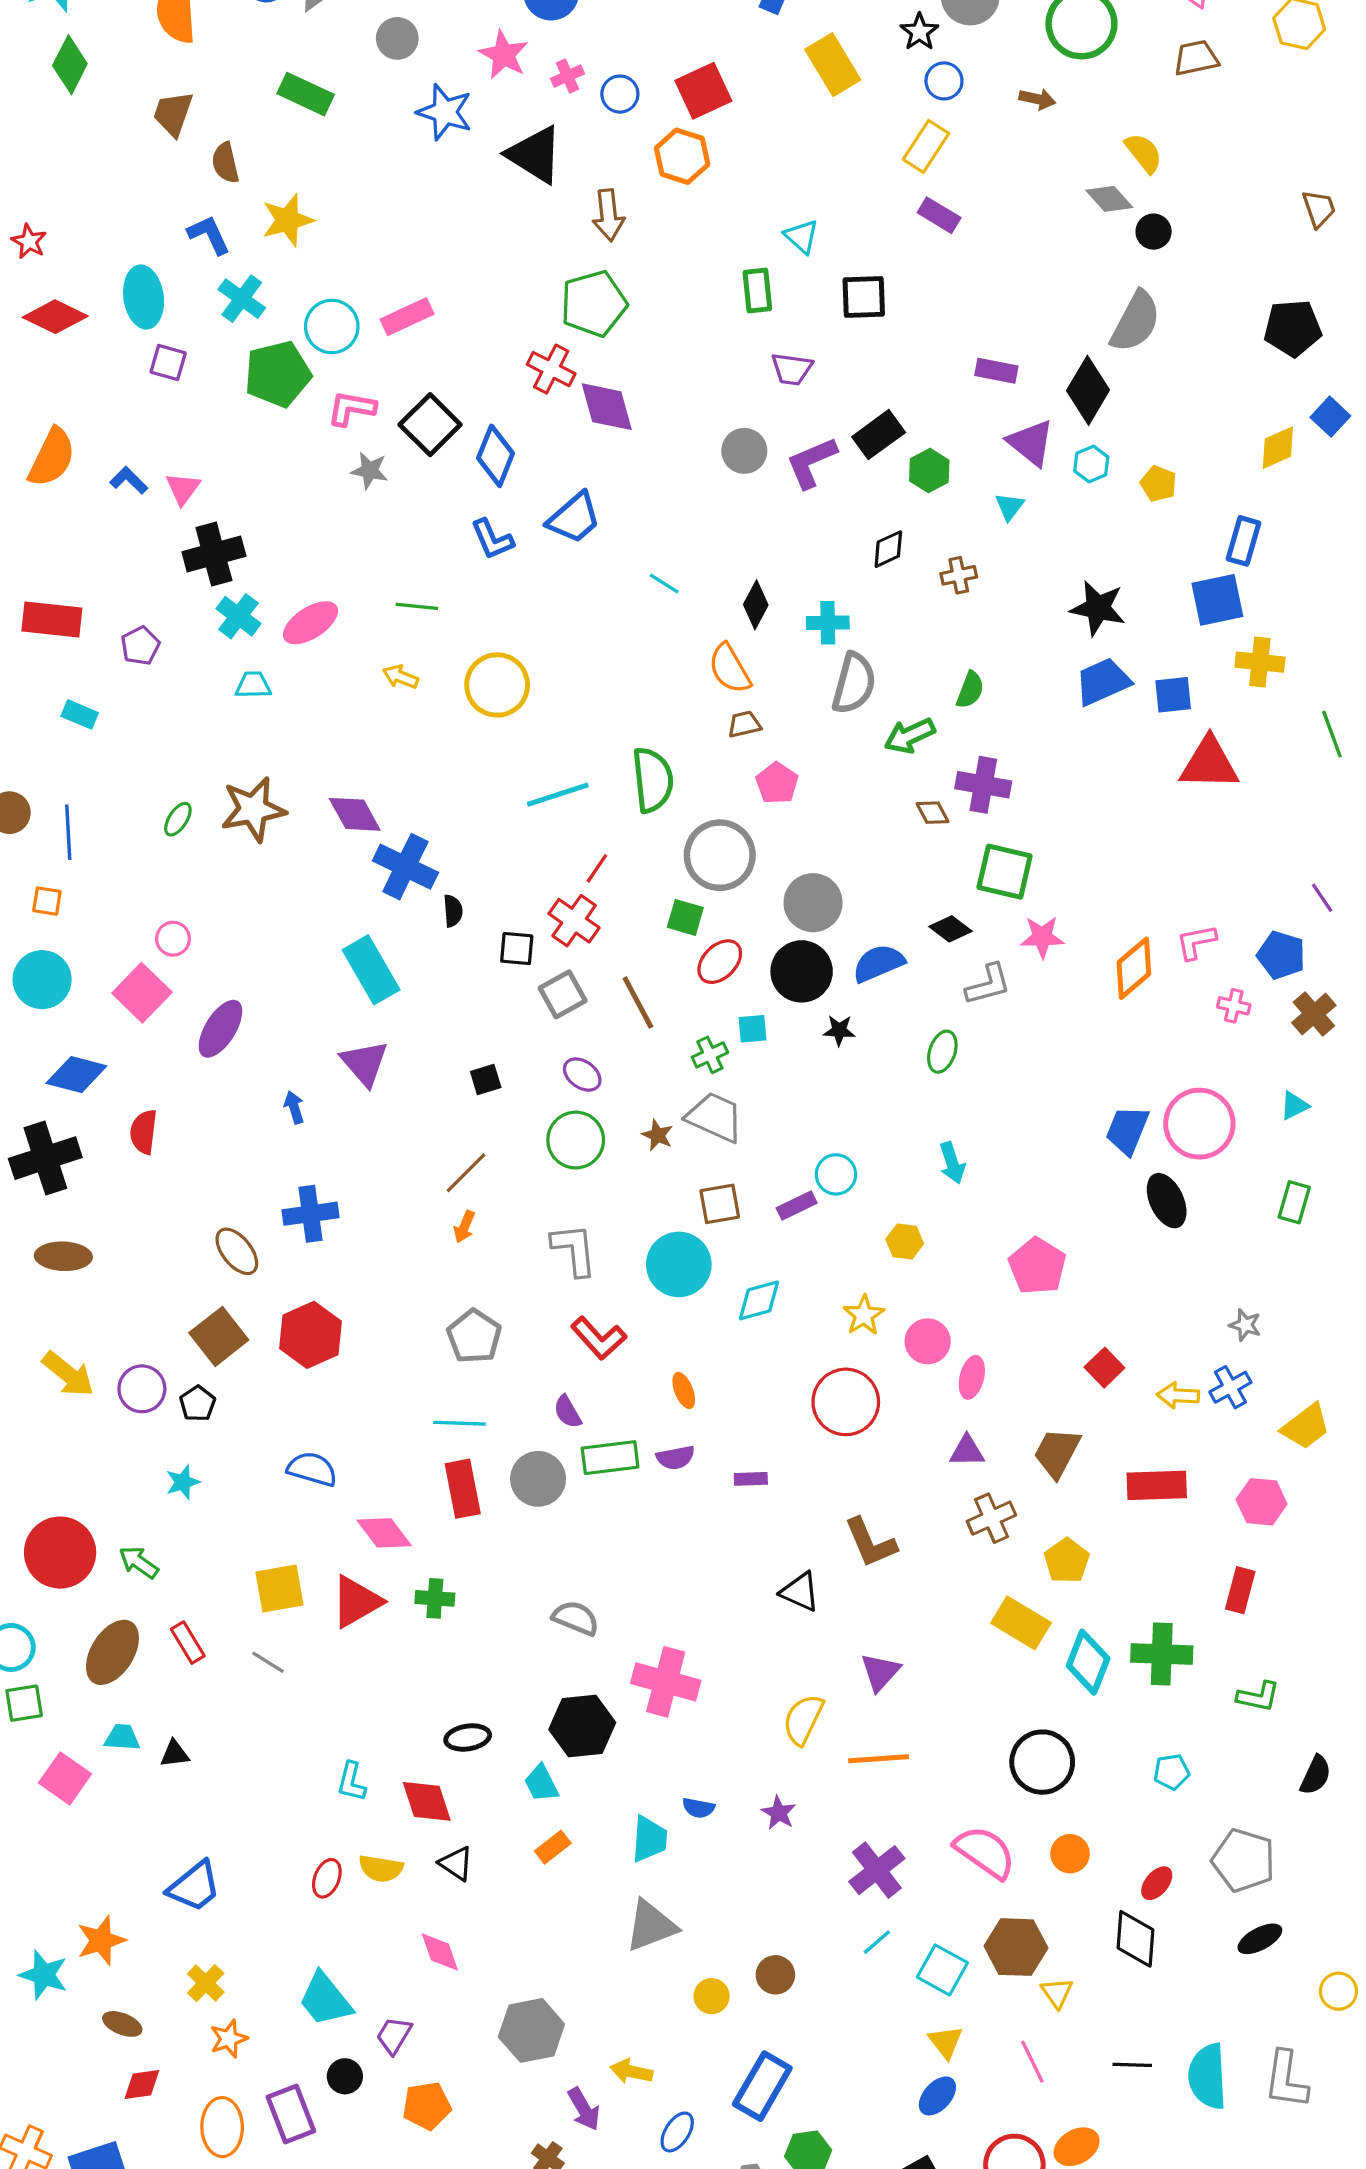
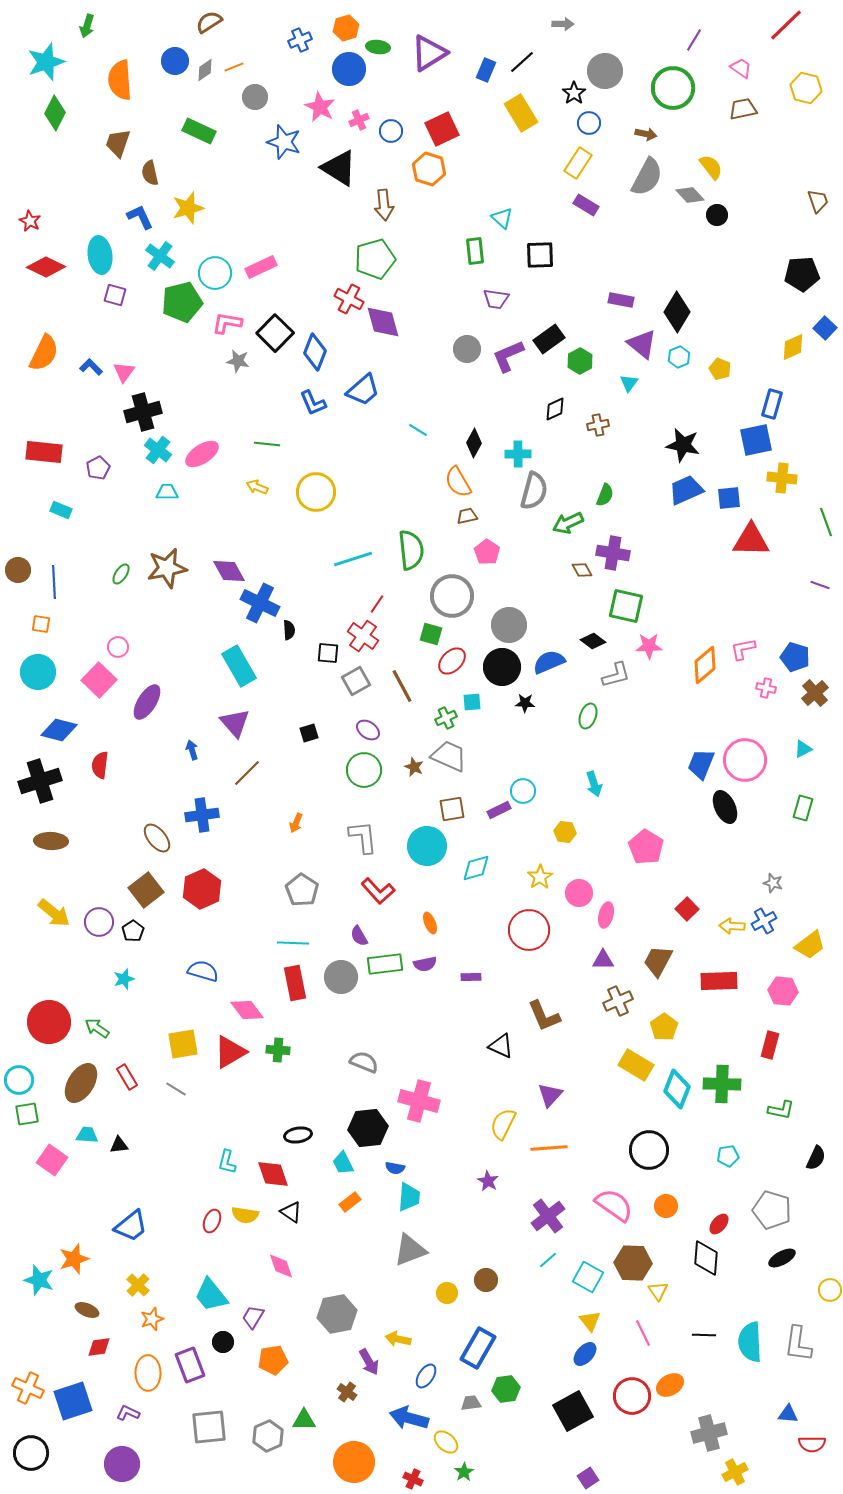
gray semicircle: (1136, 322) -> (647, 177), moved
purple line: (1322, 898) -> (820, 585), moved, turned -36
brown line: (466, 1173) -> (247, 773), moved
blue semicircle: (698, 1808) -> (395, 1168), moved

